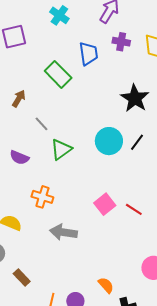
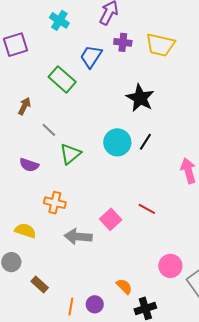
blue trapezoid: (88, 54) -> (91, 57), turned -135
pink square: (105, 204) -> (111, 219), moved

